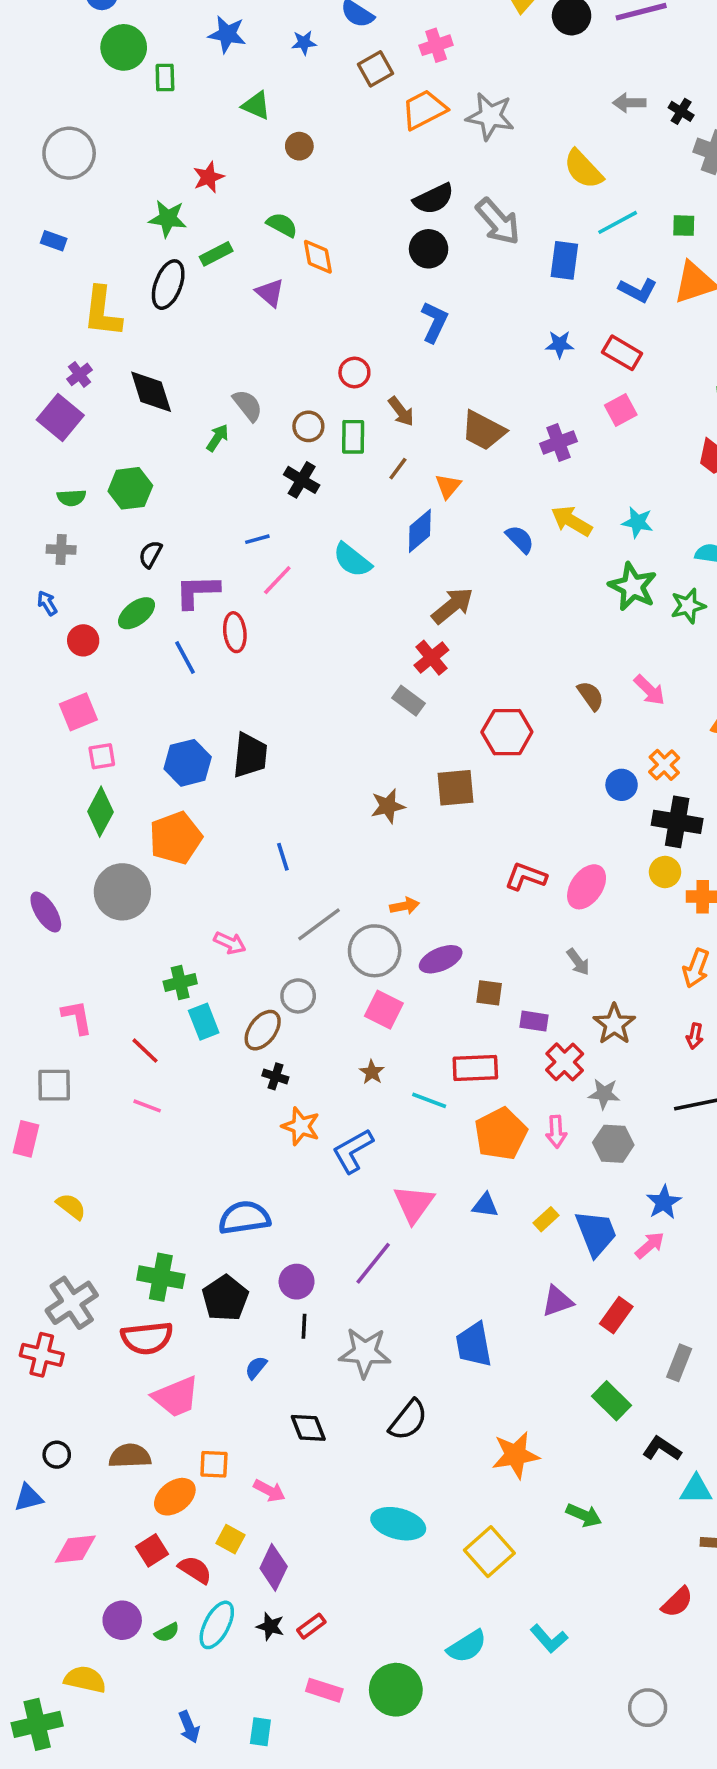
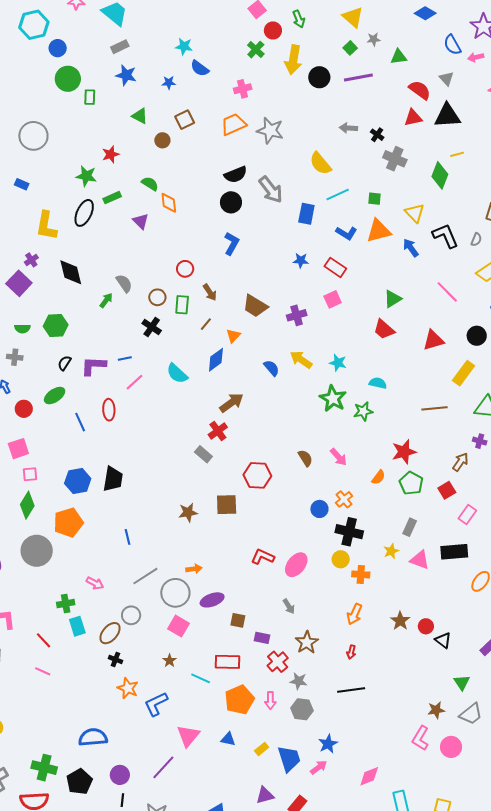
brown square: (376, 69) -> (185, 120), moved
purple L-shape: (197, 591) -> (93, 366), moved

